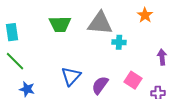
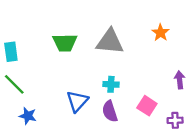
cyan cross: (119, 42) -> (111, 84), moved
purple semicircle: (100, 85) -> (110, 111), turned -54

